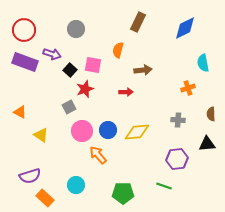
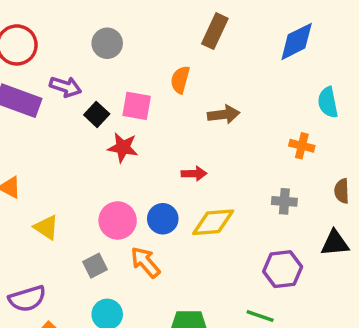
orange cross: (188, 88) -> (302, 146), turned 32
red star: (85, 89) -> (123, 147), turned 30
red arrow: (126, 92) -> (194, 174), moved
gray square: (69, 107) -> (95, 266), moved

